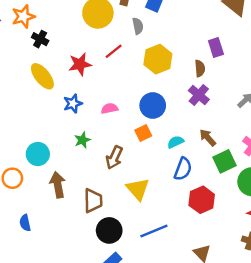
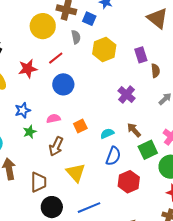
yellow hexagon: (158, 59) -> (104, 49), moved
brown semicircle: (200, 68) -> (155, 71), moved
blue star: (73, 104) -> (23, 110), moved
blue circle: (153, 105) -> (63, 84), moved
pink semicircle: (110, 108) -> (53, 118), moved

